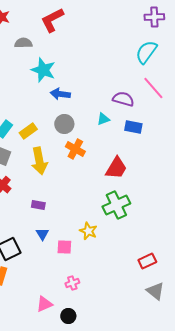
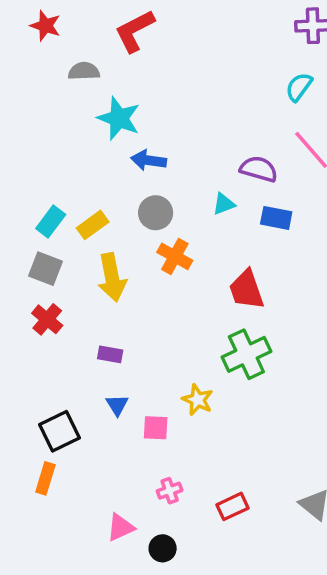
cyan semicircle: (146, 52) -> (299, 87), size x0.7
red trapezoid: (116, 168) -> (246, 290), turned 130
red rectangle: (147, 261) -> (232, 506), moved

